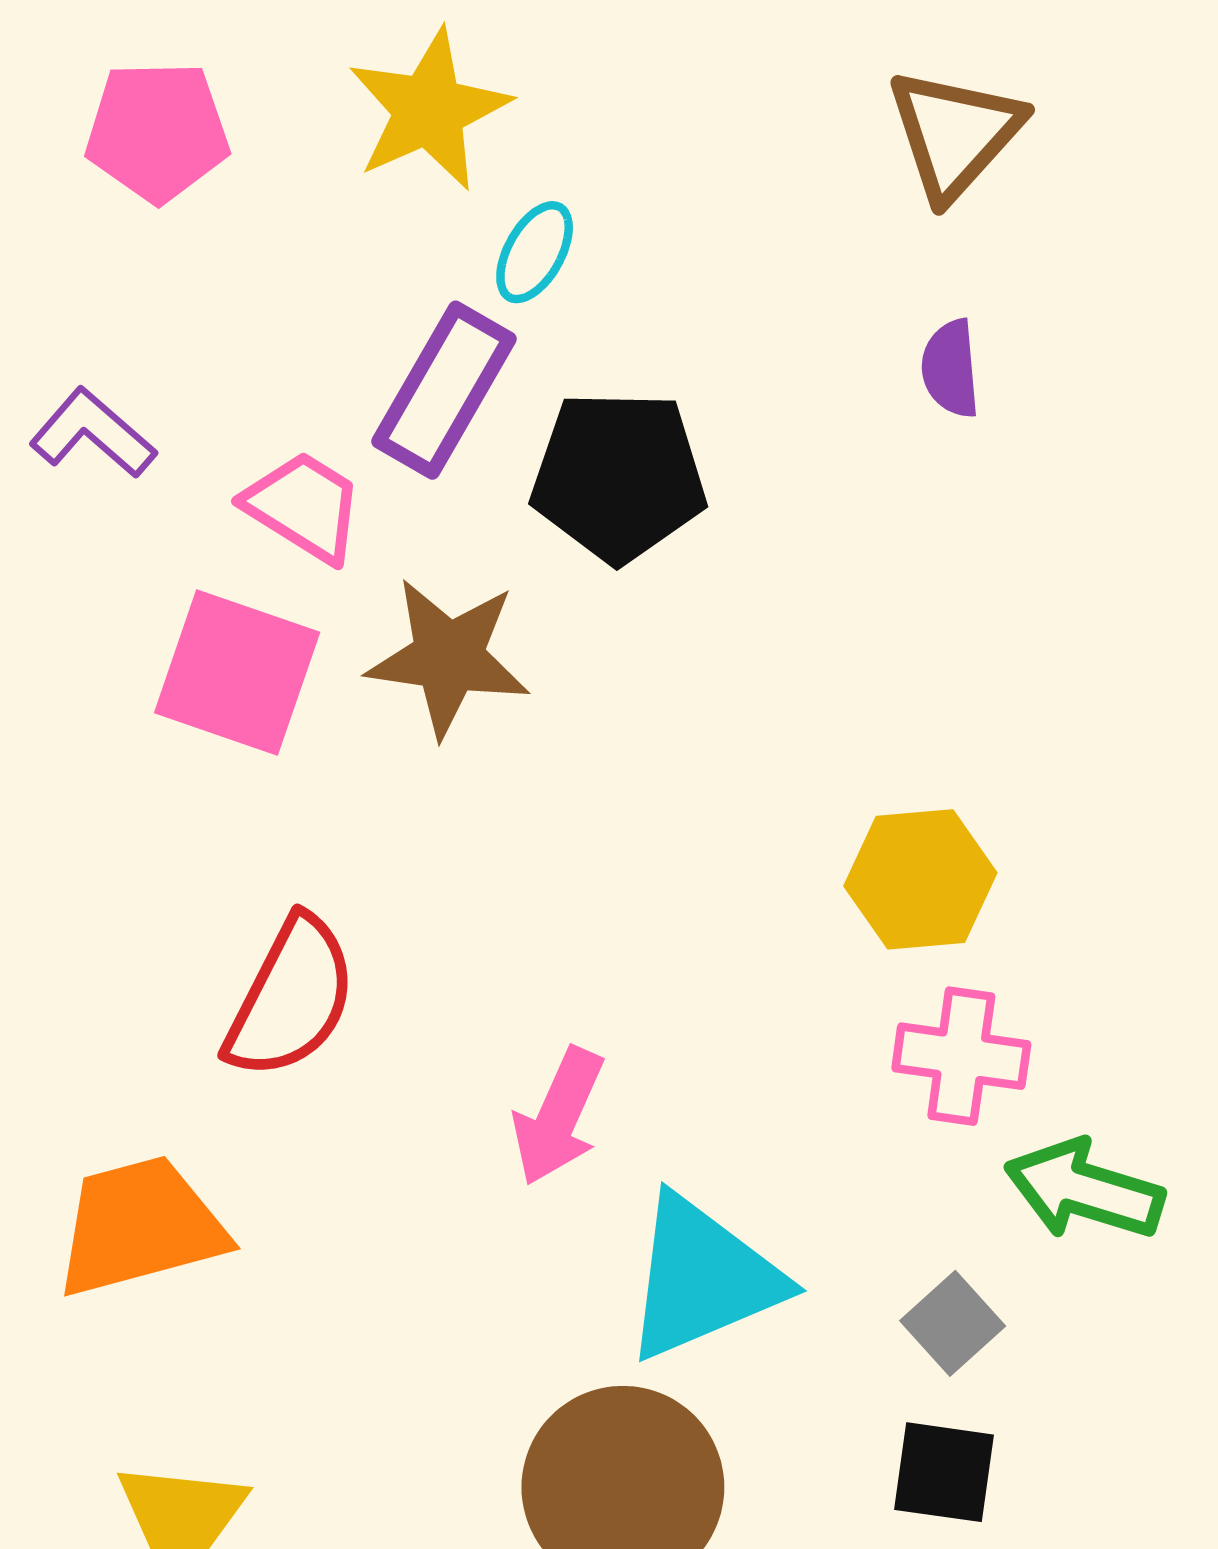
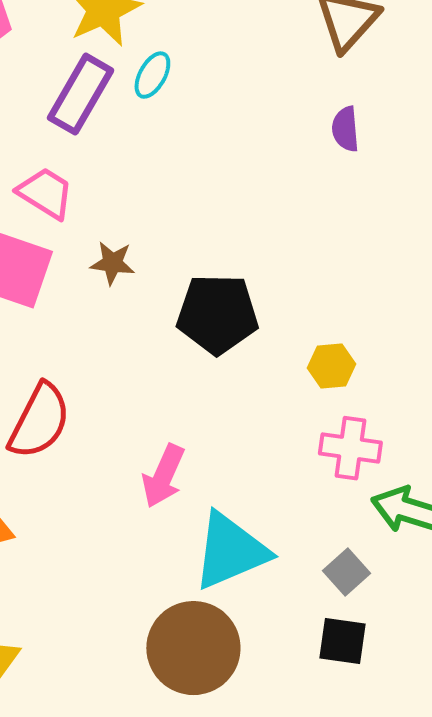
purple rectangle: (444, 390) -> (80, 94), moved
black pentagon: (619, 476) -> (217, 314), moved
brown star: (448, 657) -> (112, 263), size x0.6
yellow hexagon: (920, 879) -> (331, 366), size x0.7

